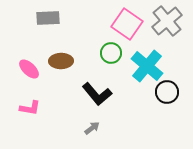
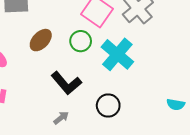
brown ellipse: (61, 61) -> (41, 40), moved, turned -45
black circle: (167, 92) -> (108, 106), moved

